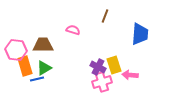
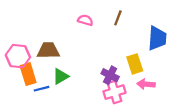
pink semicircle: (73, 30) -> (85, 20), moved
yellow rectangle: (114, 65) -> (135, 64), moved
green triangle: (44, 68) -> (61, 76), moved

